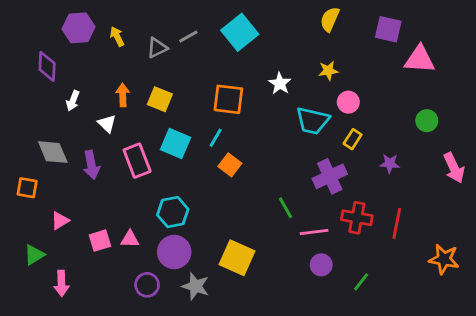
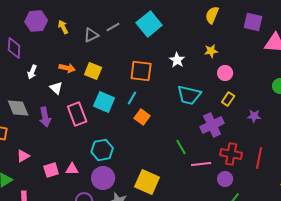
orange arrow: (123, 95) -> (67, 68), turned 105
cyan trapezoid: (313, 121) -> (189, 95), moved
purple circle: (321, 265) -> (225, 179), moved

